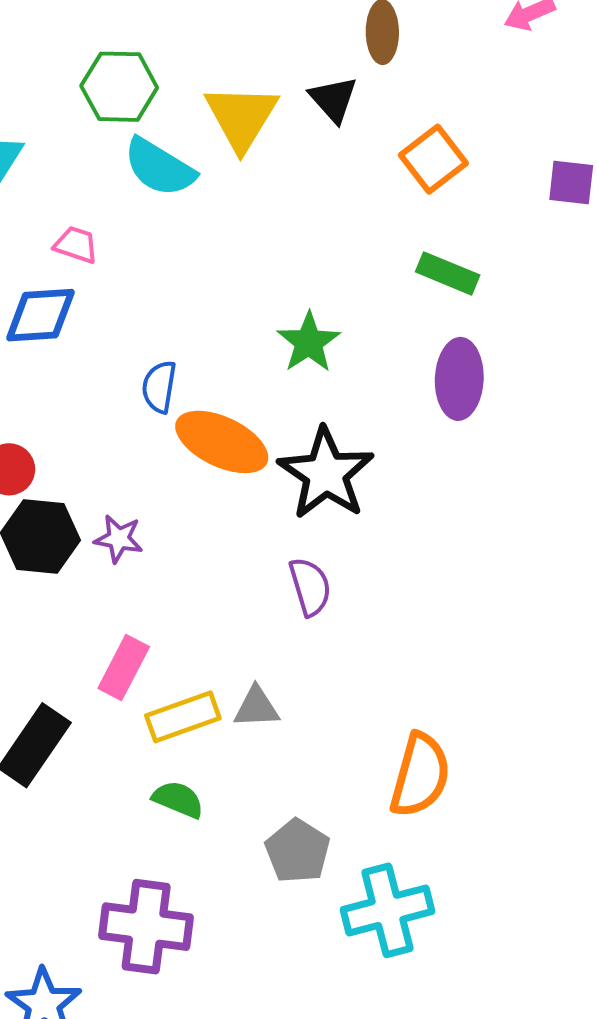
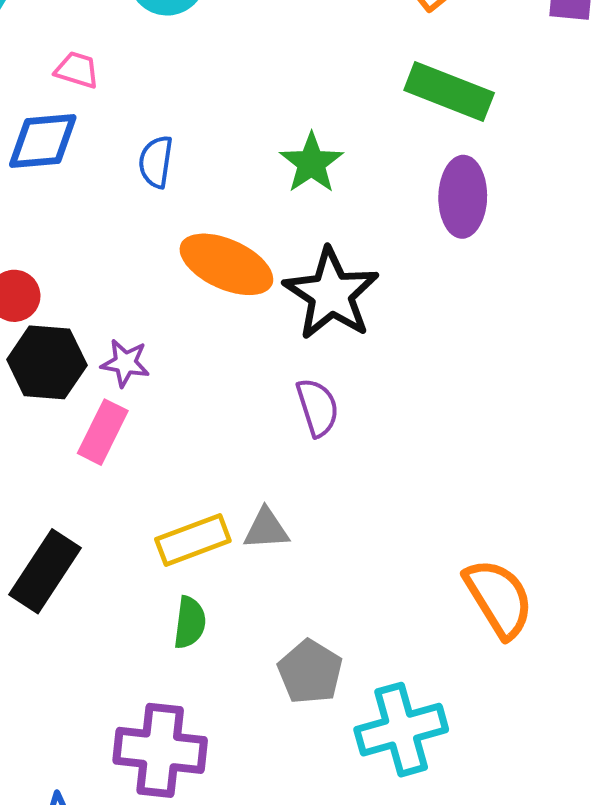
green rectangle: (448, 273) -> (449, 92), size x1.4
blue semicircle: (159, 387) -> (156, 162), moved
pink rectangle: (124, 668) -> (103, 432), moved
orange semicircle: (420, 775) -> (499, 598), moved, turned -46
green semicircle: (178, 799) -> (190, 623), turned 76

